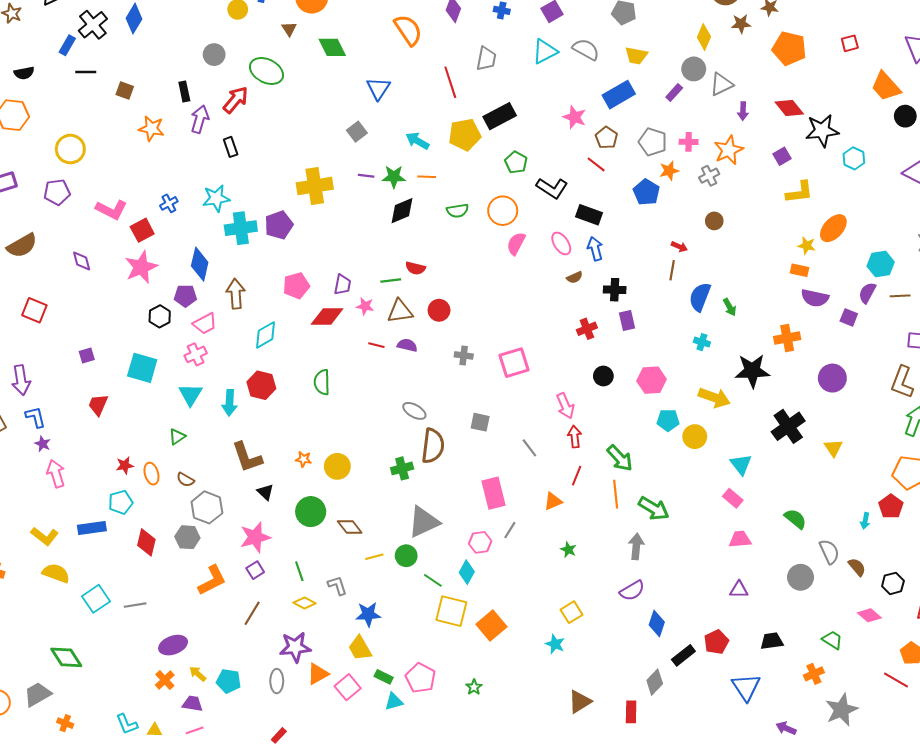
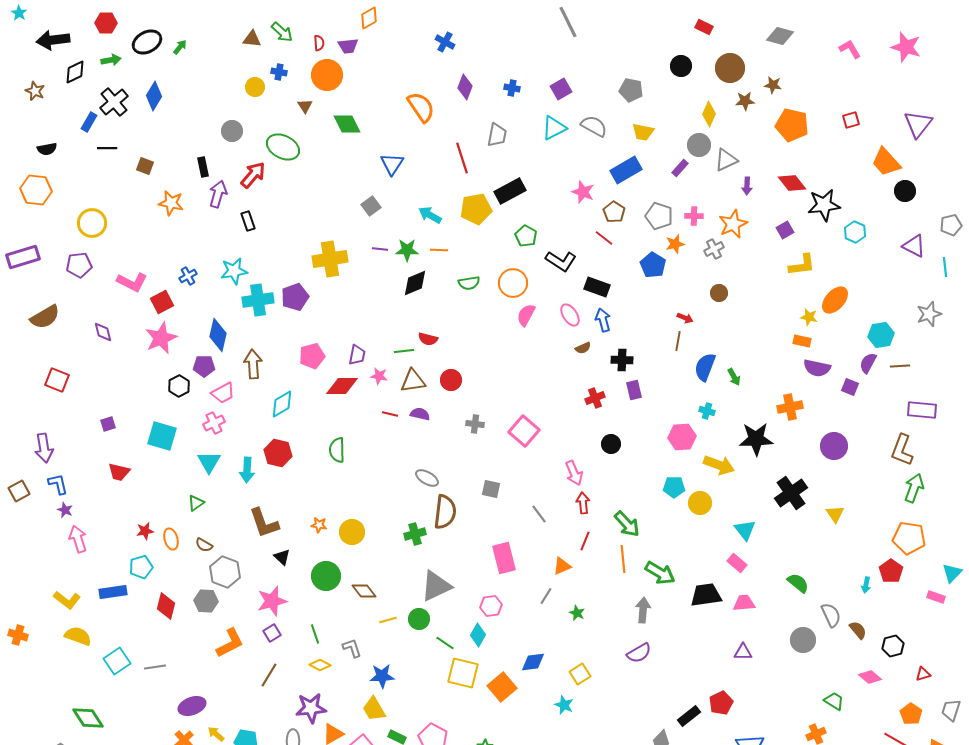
pink square: (514, 363) -> (524, 431), turned -32
pink hexagon: (652, 380) -> (682, 437), moved
red trapezoid: (98, 405) -> (119, 472), turned -100
gray line: (510, 530) -> (546, 596), moved
blue diamond: (657, 624) -> (533, 662), moved, turned 65
black trapezoid: (772, 641) -> (706, 595), moved, size x1.4

